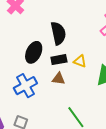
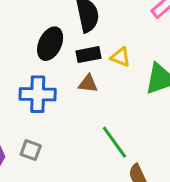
blue cross: (25, 86) -> (38, 94), turned 30

